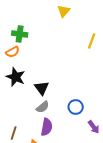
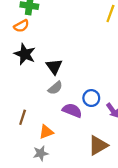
blue circle: (76, 107) -> (91, 98), moved
purple semicircle: (47, 127) -> (72, 110), moved, turned -78

